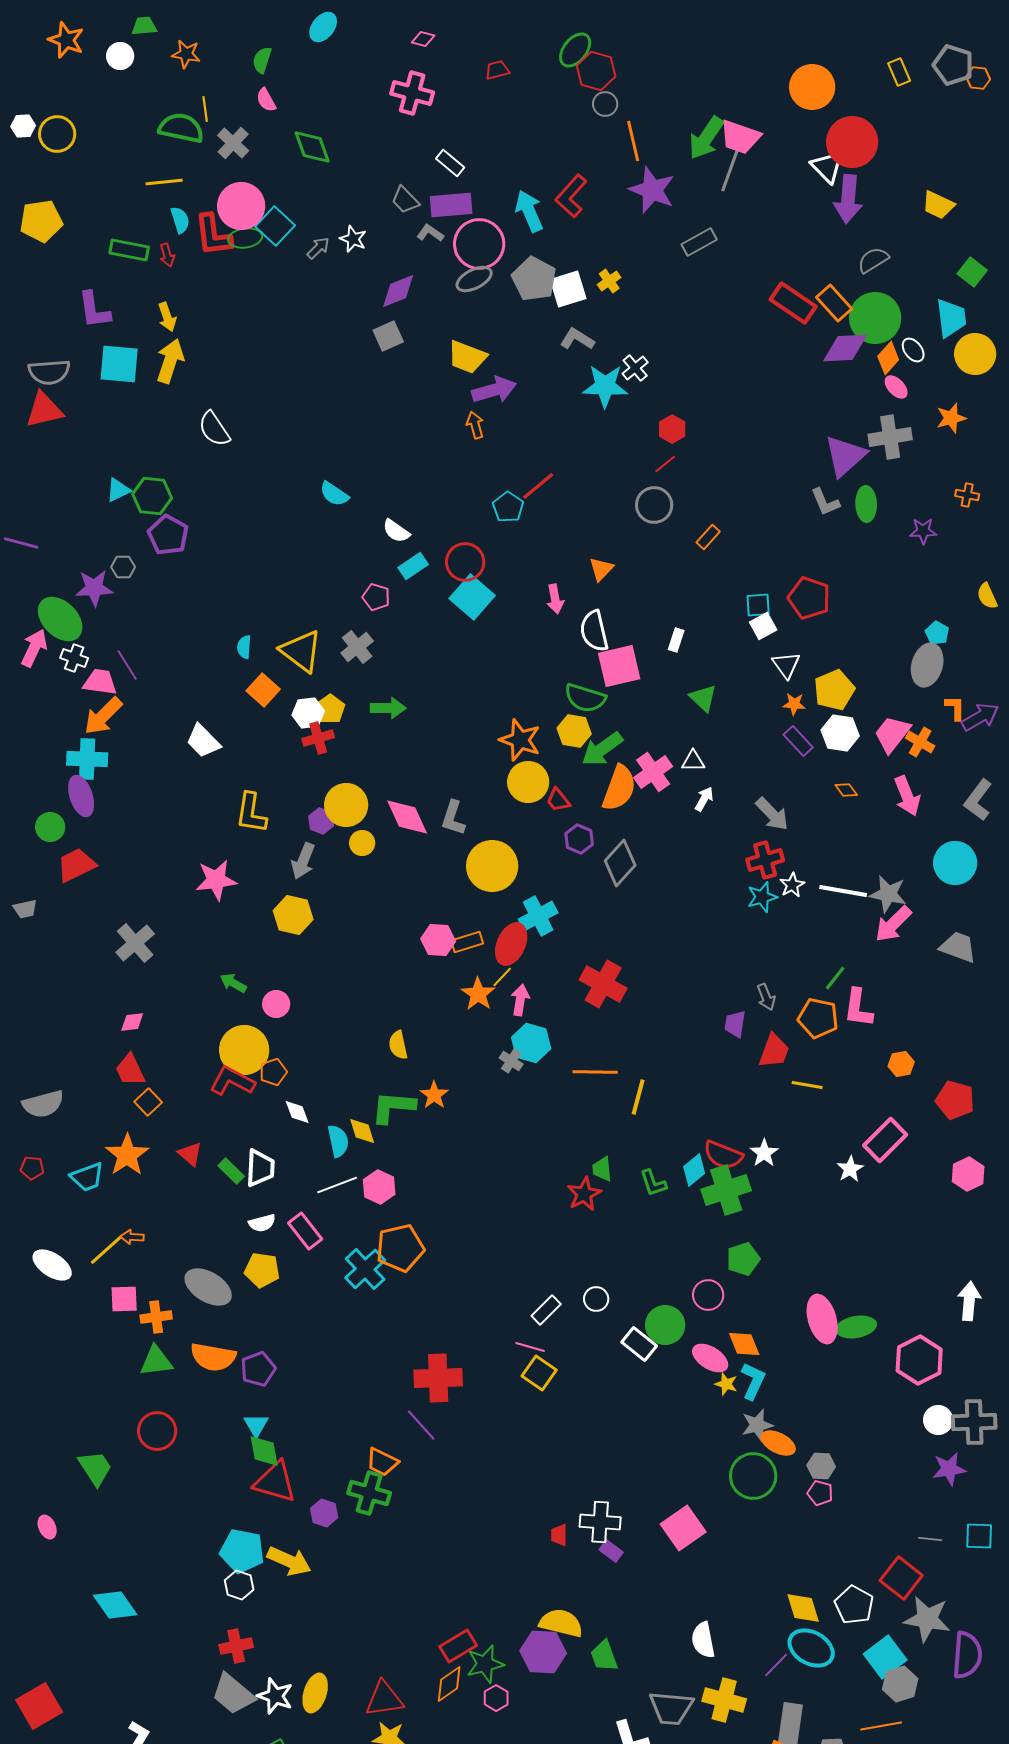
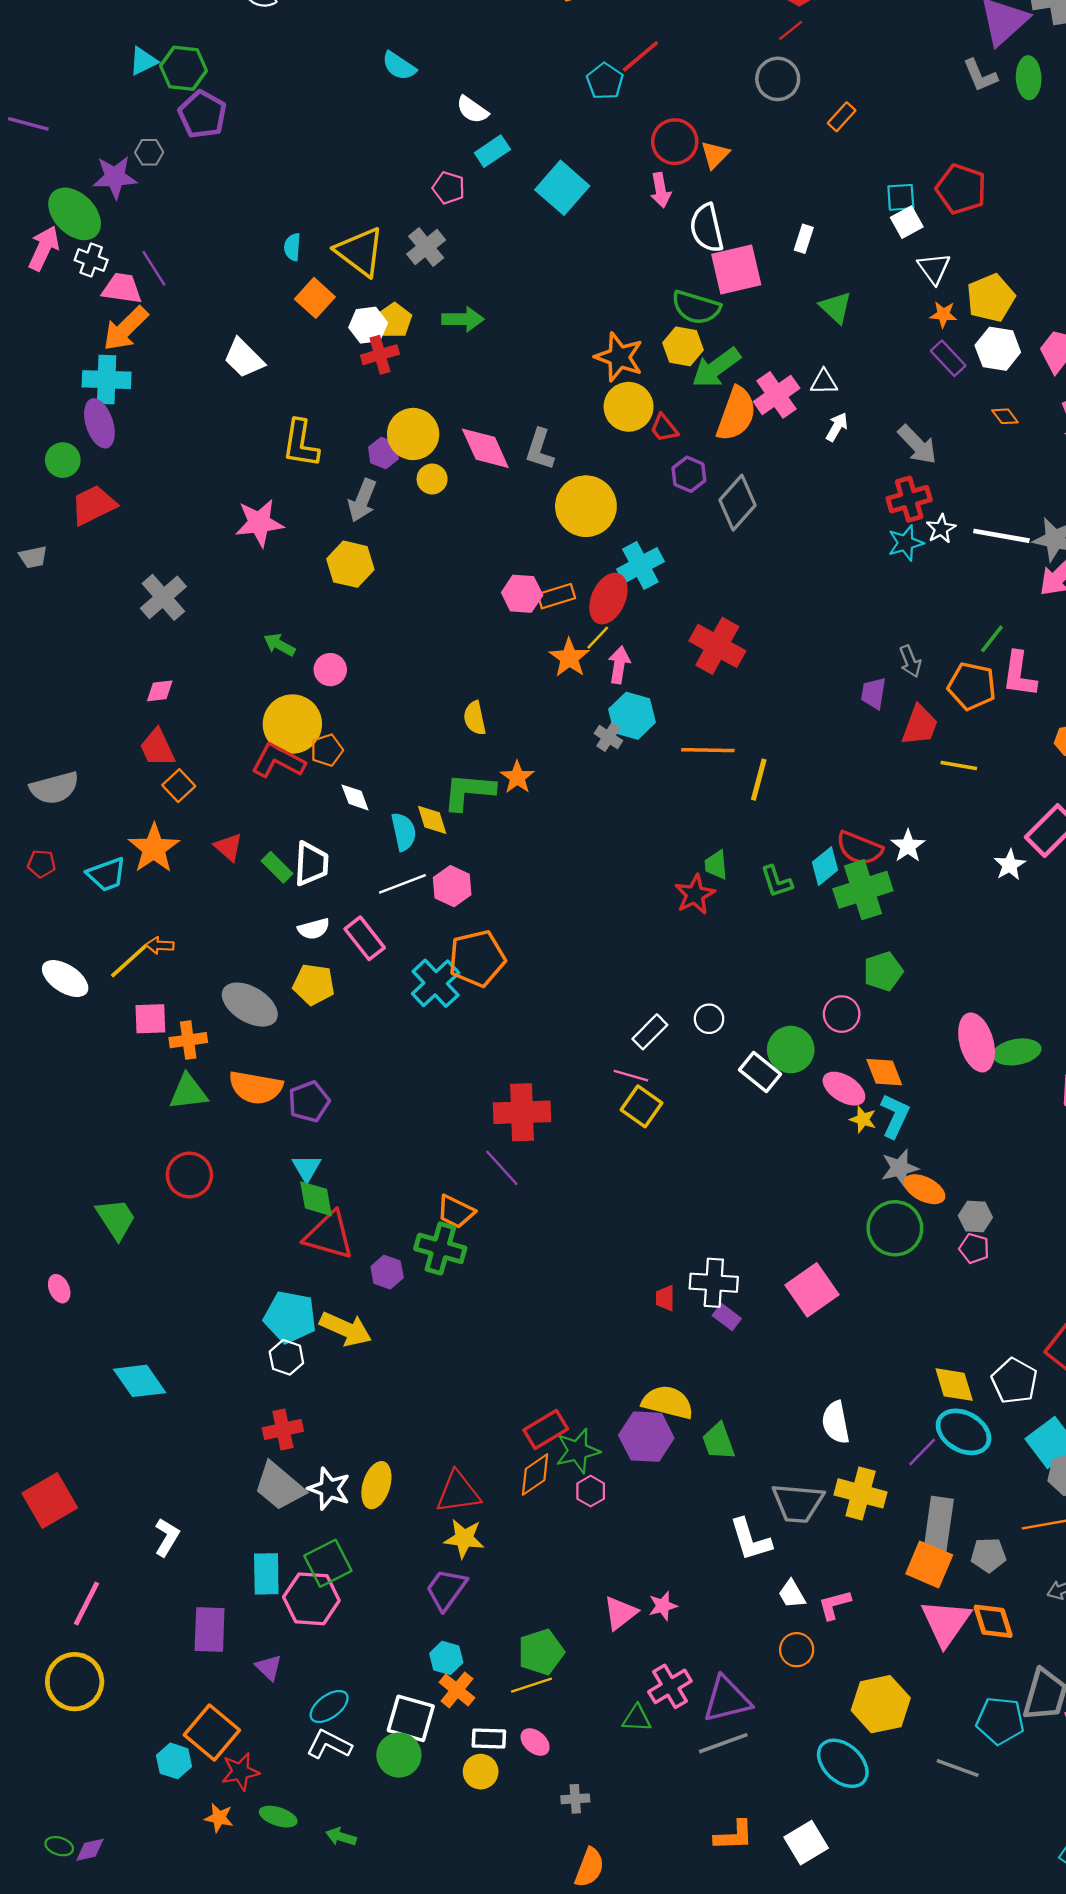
red circle: (465, 562) -> (675, 142), moved

